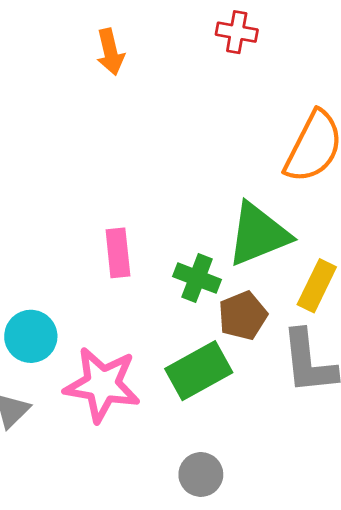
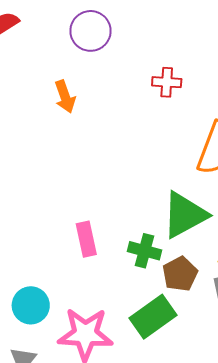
red cross: (237, 32) -> (167, 82), moved

